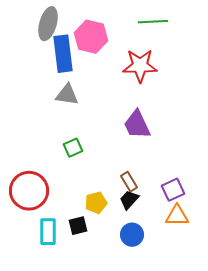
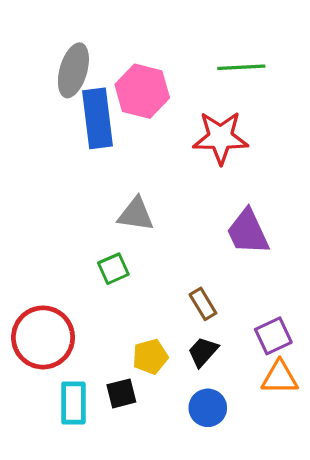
gray triangle: (67, 95) -> (136, 214), moved
purple trapezoid: (137, 125) -> (248, 232), moved
brown rectangle: (129, 182) -> (203, 304), moved

